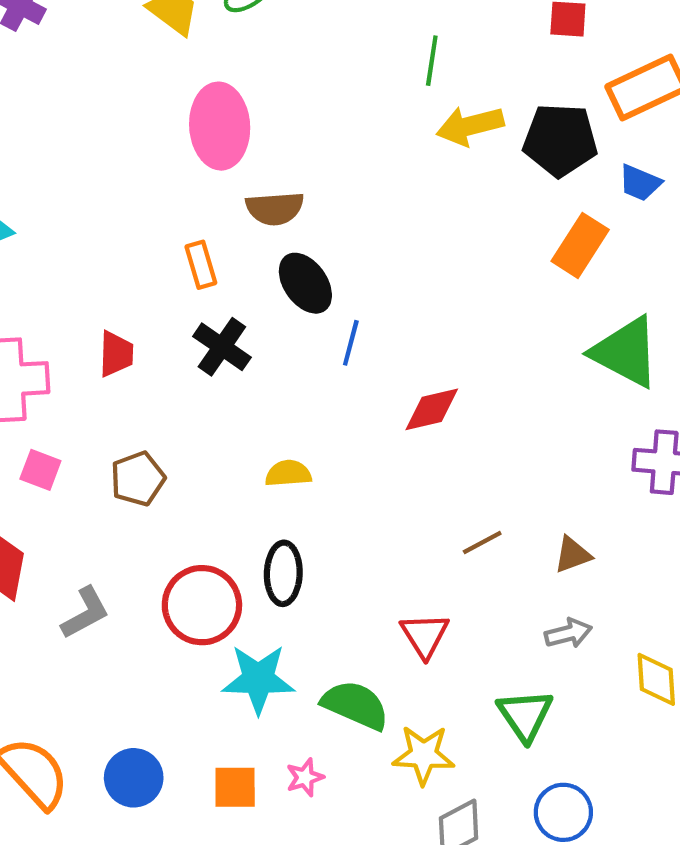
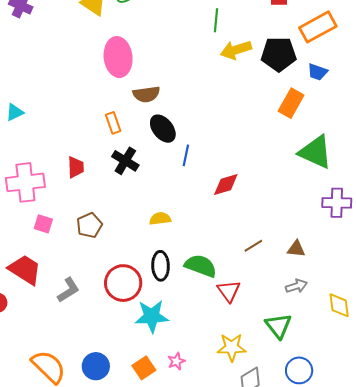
brown triangle: (573, 555) -> (296, 249), turned 30
green semicircle: (355, 705) -> (201, 266), moved
orange square: (235, 787) -> (144, 368), turned -30

